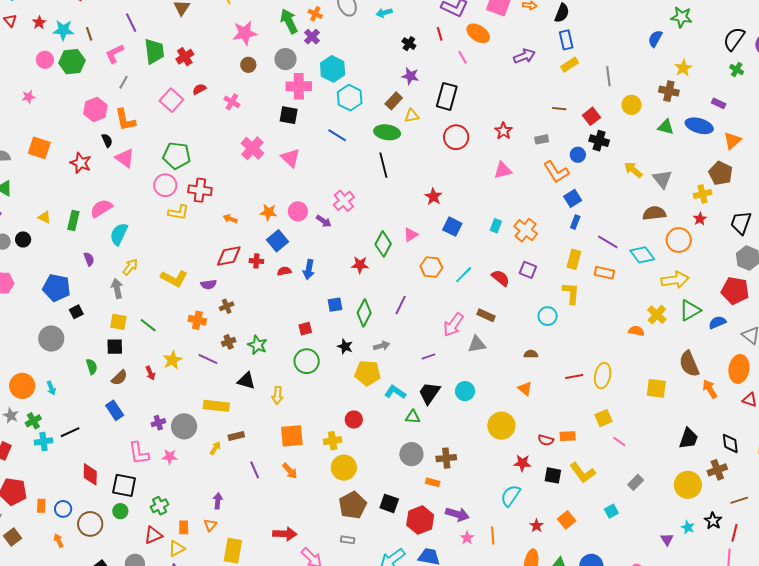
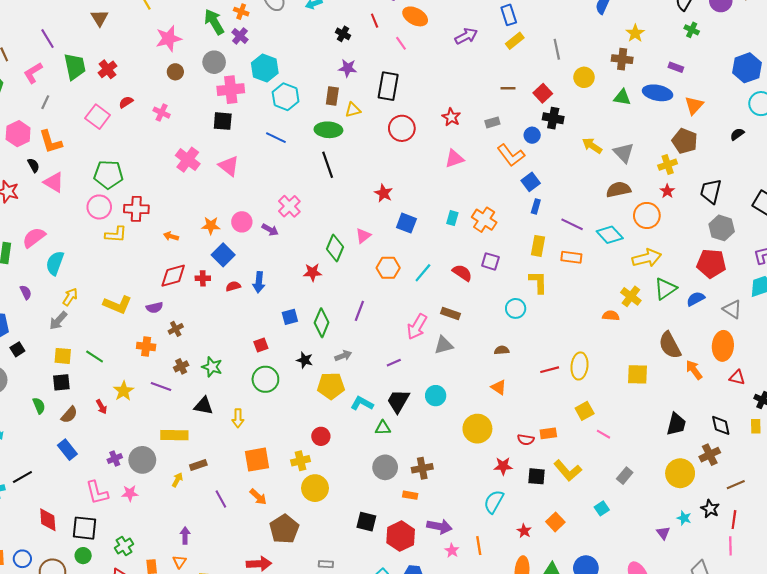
brown rectangle: (394, 101) -> (332, 96), turned -30
gray arrow: (117, 288) -> (58, 321), turned -120
brown pentagon: (353, 505) -> (284, 529), moved

